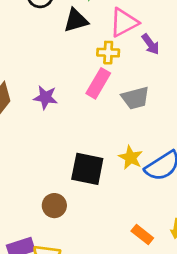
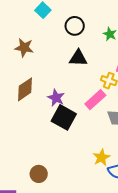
black triangle: (76, 20) -> (78, 58), moved
black square: (87, 169) -> (64, 117), moved

